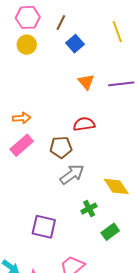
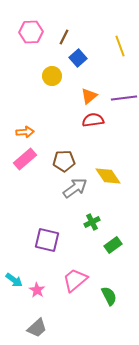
yellow circle: (27, 45) -> (52, 76), moved
orange triangle: (86, 82) -> (89, 96), turned 30
red semicircle: (84, 124) -> (93, 120), moved
yellow diamond: (116, 186) -> (108, 176), moved

